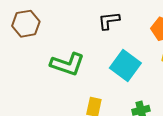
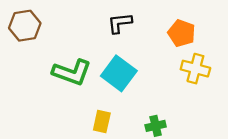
cyan square: (125, 65) -> (119, 73), moved

